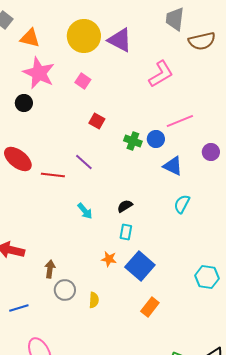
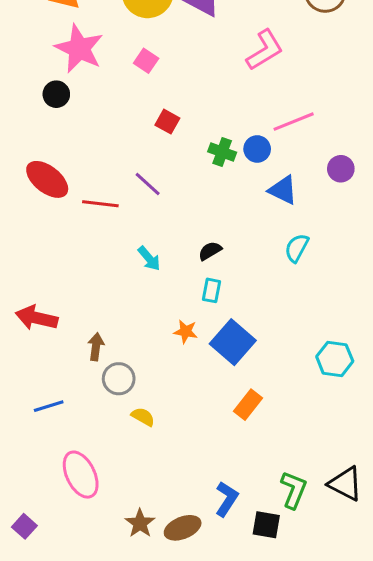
yellow semicircle: (94, 300) -> (143, 417), moved, turned -63

